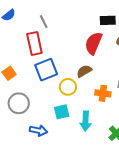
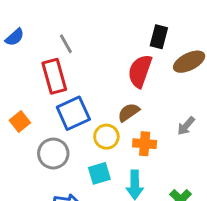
black rectangle: (108, 20) -> (159, 37), turned -70
orange cross: (103, 93) -> (145, 144), moved
gray circle: (19, 103) -> (53, 154), moved

